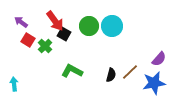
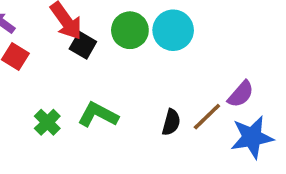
green cross: (45, 46) -> (47, 122), moved
purple semicircle: (159, 59) -> (241, 94), moved

